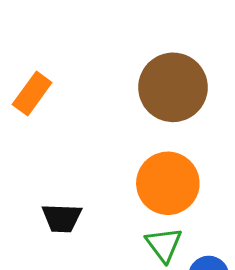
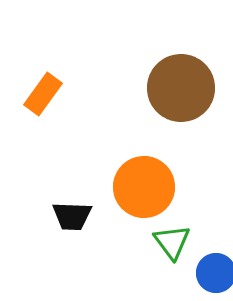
orange circle: (168, 183) -> (144, 187), moved

